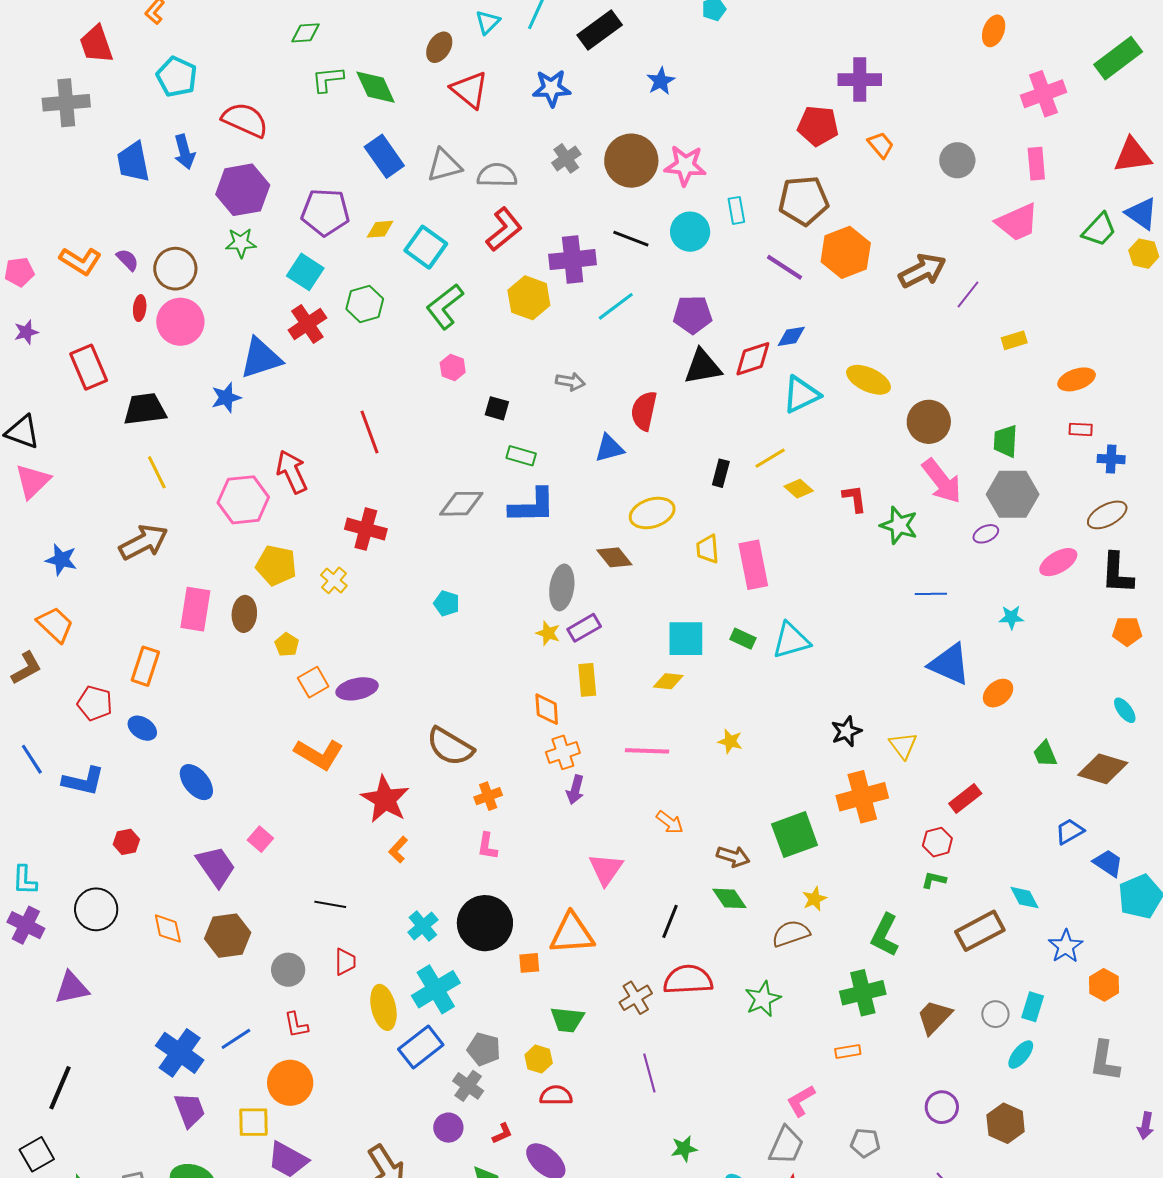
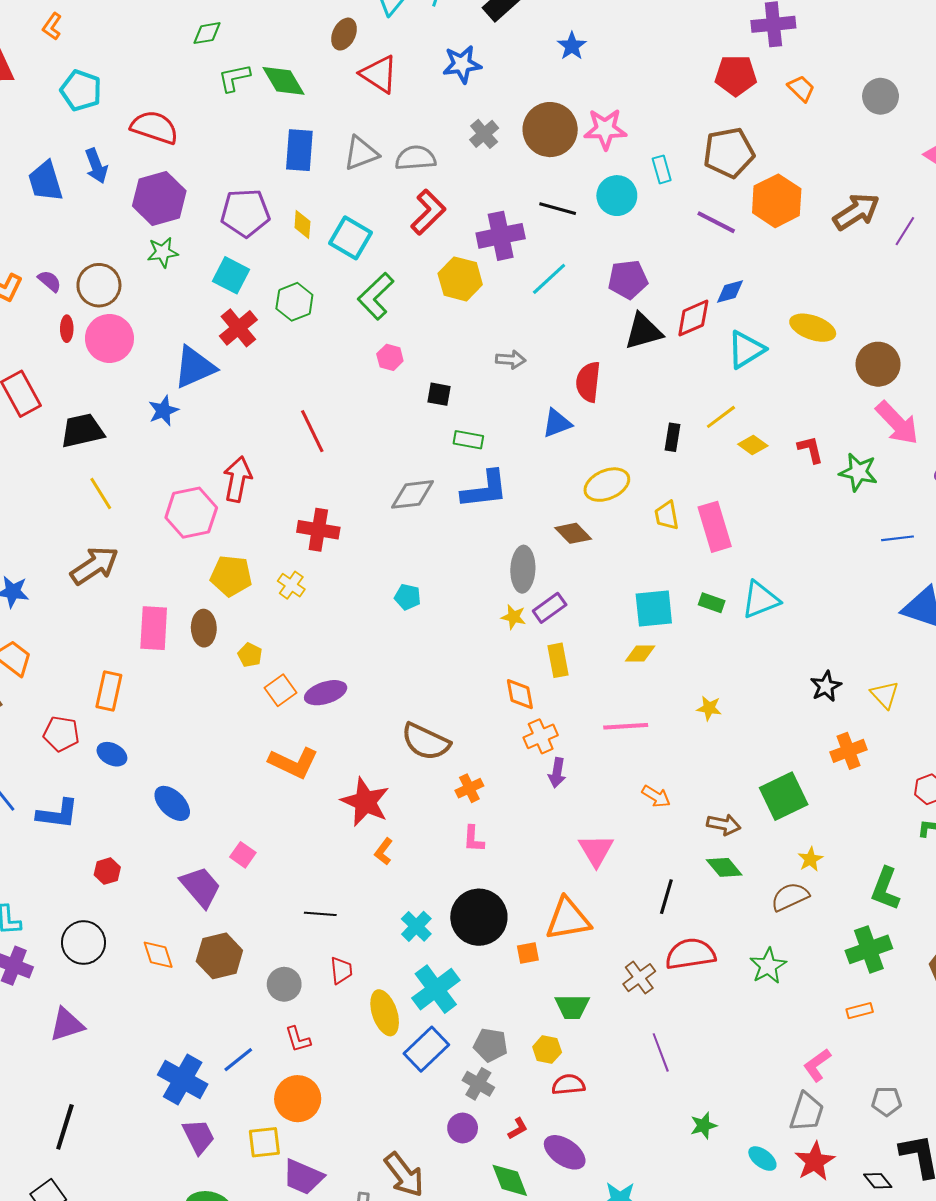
blue rectangle: (384, 156) -> (299, 150), turned 45
yellow diamond: (380, 229) -> (302, 224), turned -76
red arrow: (292, 472) -> (238, 479), turned 42
orange cross: (862, 797) -> (848, 751), size x0.7

